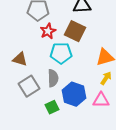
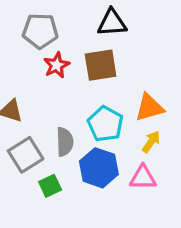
brown square: (75, 31) -> (101, 65), turned -35
cyan pentagon: (61, 53) -> (105, 124), moved, turned 30
green square: (52, 107) -> (50, 186), moved

